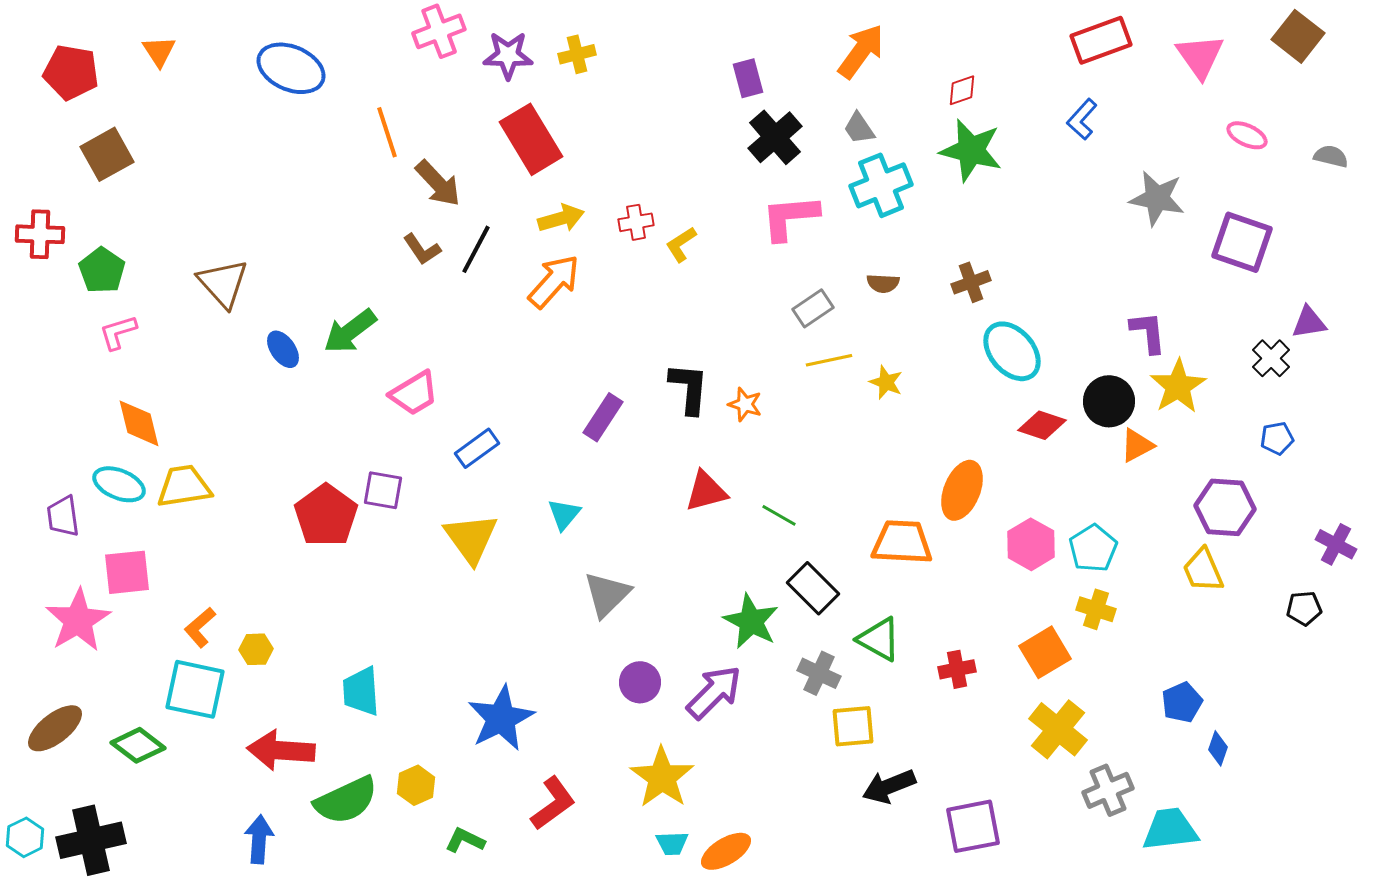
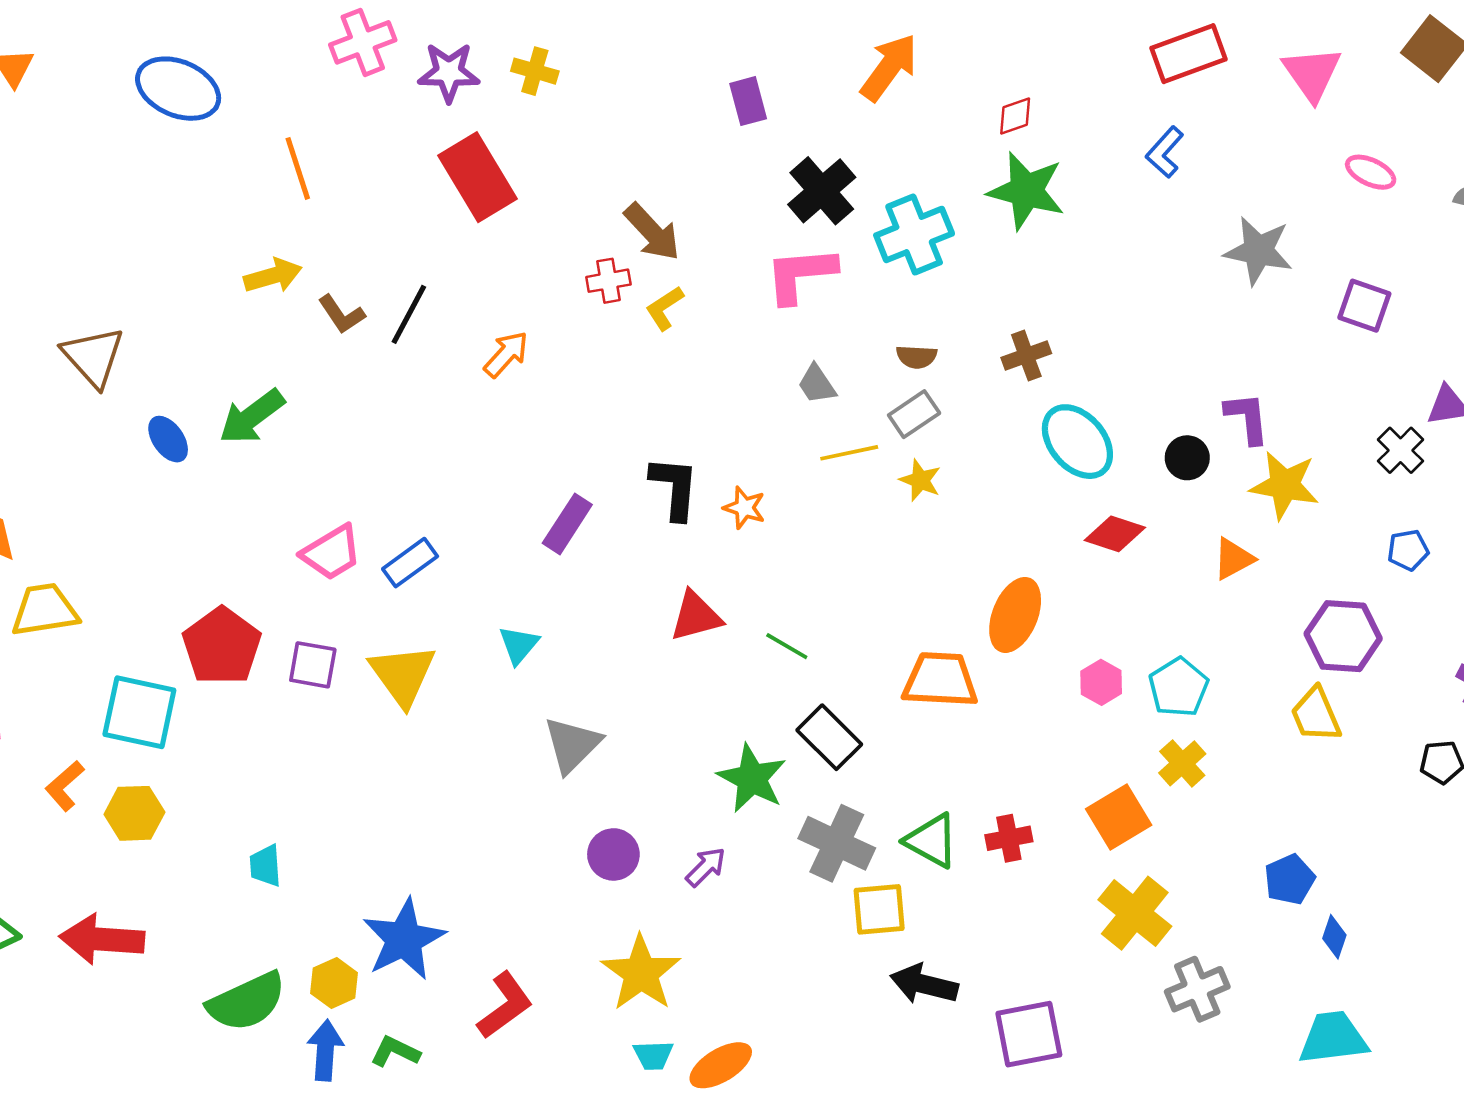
yellow cross: (577, 54) -> (535, 71), turned 30
gray trapezoid: (859, 128) -> (817, 384), moved
black cross: (775, 137) -> (822, 191), moved
brown arrow: (438, 183) -> (652, 232), moved
yellow arrow: (561, 218) -> (273, 276), moved
purple square: (1242, 242) -> (1364, 306), size x0.7
orange arrow: (554, 281) -> (506, 354), size x0.7
gray rectangle: (813, 308) -> (914, 414), moved
yellow star: (1178, 386) -> (1285, 485), turned -30
pink trapezoid: (414, 393) -> (332, 553), moved
black circle: (1109, 401) -> (1187, 458), moved, size x0.7
purple square: (383, 490) -> (313, 665), moved
pink hexagon: (1031, 544) -> (1101, 682), size x0.7
yellow cross: (1096, 609) -> (1182, 763), turned 30
green triangle: (879, 639) -> (932, 841), moved
yellow hexagon: (256, 649) -> (134, 813), size x1.4
gray cross: (819, 673) -> (837, 843), size x1.4
cyan square: (195, 689) -> (139, 712), moved
cyan trapezoid: (361, 691) -> (265, 866), size x0.7
purple arrow: (714, 692) -> (706, 867), size x0.6
blue star: (501, 718) -> (404, 939), moved
red arrow: (281, 750) -> (102, 939), moved
black arrow: (889, 786) -> (924, 984), turned 36
cyan trapezoid: (1170, 829) -> (1333, 1038), moved
blue arrow: (259, 839) -> (325, 1050), moved

